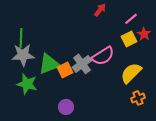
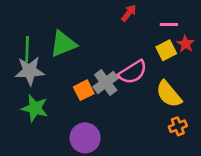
pink line: (131, 19) -> (169, 24), turned 40
green triangle: (49, 64) -> (63, 44), moved
yellow semicircle: (131, 73) -> (169, 94), turned -85
purple circle: (66, 107) -> (85, 138), size x1.5

